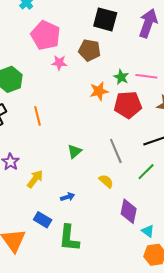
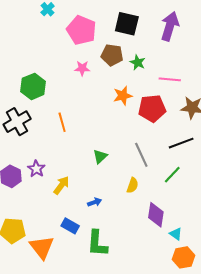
pink pentagon: (46, 35) -> (81, 30), moved
green star: (121, 77) -> (138, 62), moved
yellow semicircle: (106, 181) -> (133, 185), turned 70

